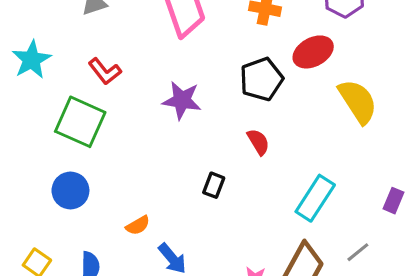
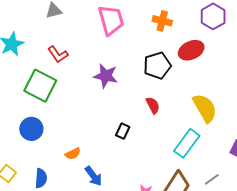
yellow semicircle: (358, 101) -> (205, 108), moved

